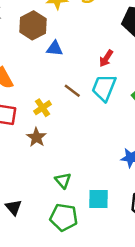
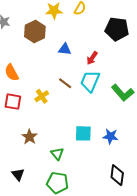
blue triangle: (55, 48) -> (65, 49), moved
brown star: (36, 137) -> (29, 137), moved
cyan square: (98, 199) -> (83, 133), moved

